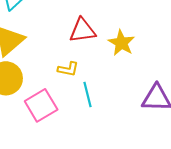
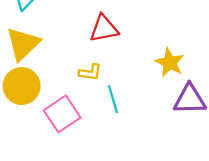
yellow star: (121, 43) -> (170, 63), moved

